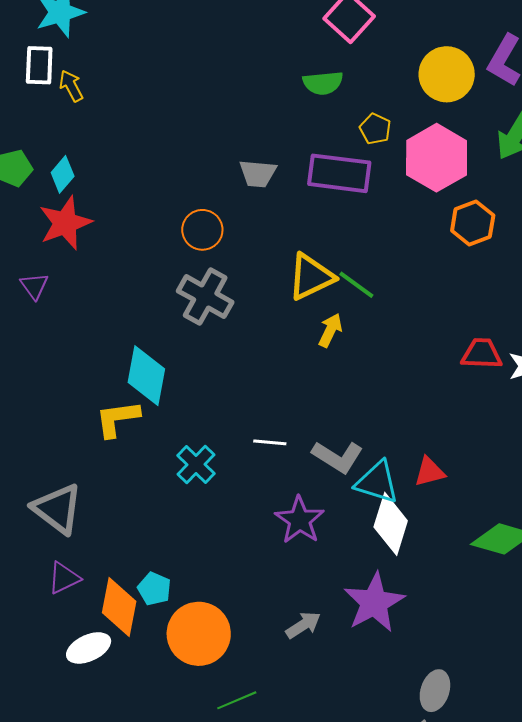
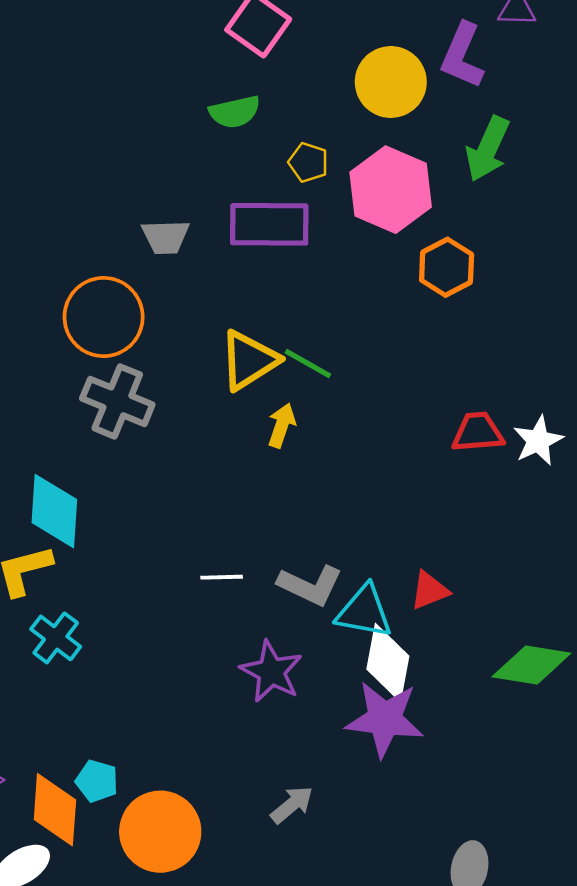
orange circle: (202, 230) -> (104, 317), size x1.5
cyan cross: (196, 465) -> (56, 638), moved
purple star: (374, 603) -> (385, 719), moved, turned -30

